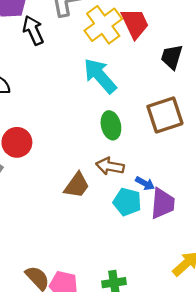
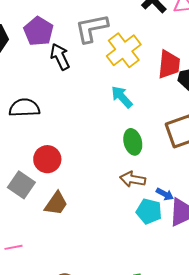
red trapezoid: (135, 23) -> (169, 64), moved, turned 32
cyan arrow: (100, 76) -> (122, 97), size x0.7
brown trapezoid: (77, 185) -> (56, 203), moved

